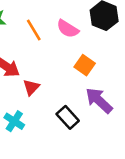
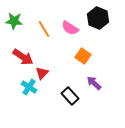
purple arrow: (99, 100) -> (94, 83), size x0.7
cyan cross: (14, 121) -> (29, 87), moved

